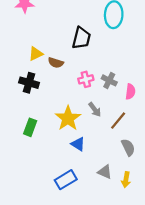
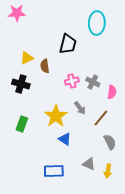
brown semicircle: (56, 63) -> (45, 66), turned 64
blue rectangle: (66, 180) -> (54, 171), turned 30

